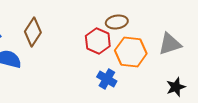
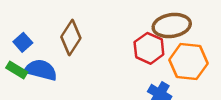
brown ellipse: (117, 22) -> (172, 26), size x1.4

